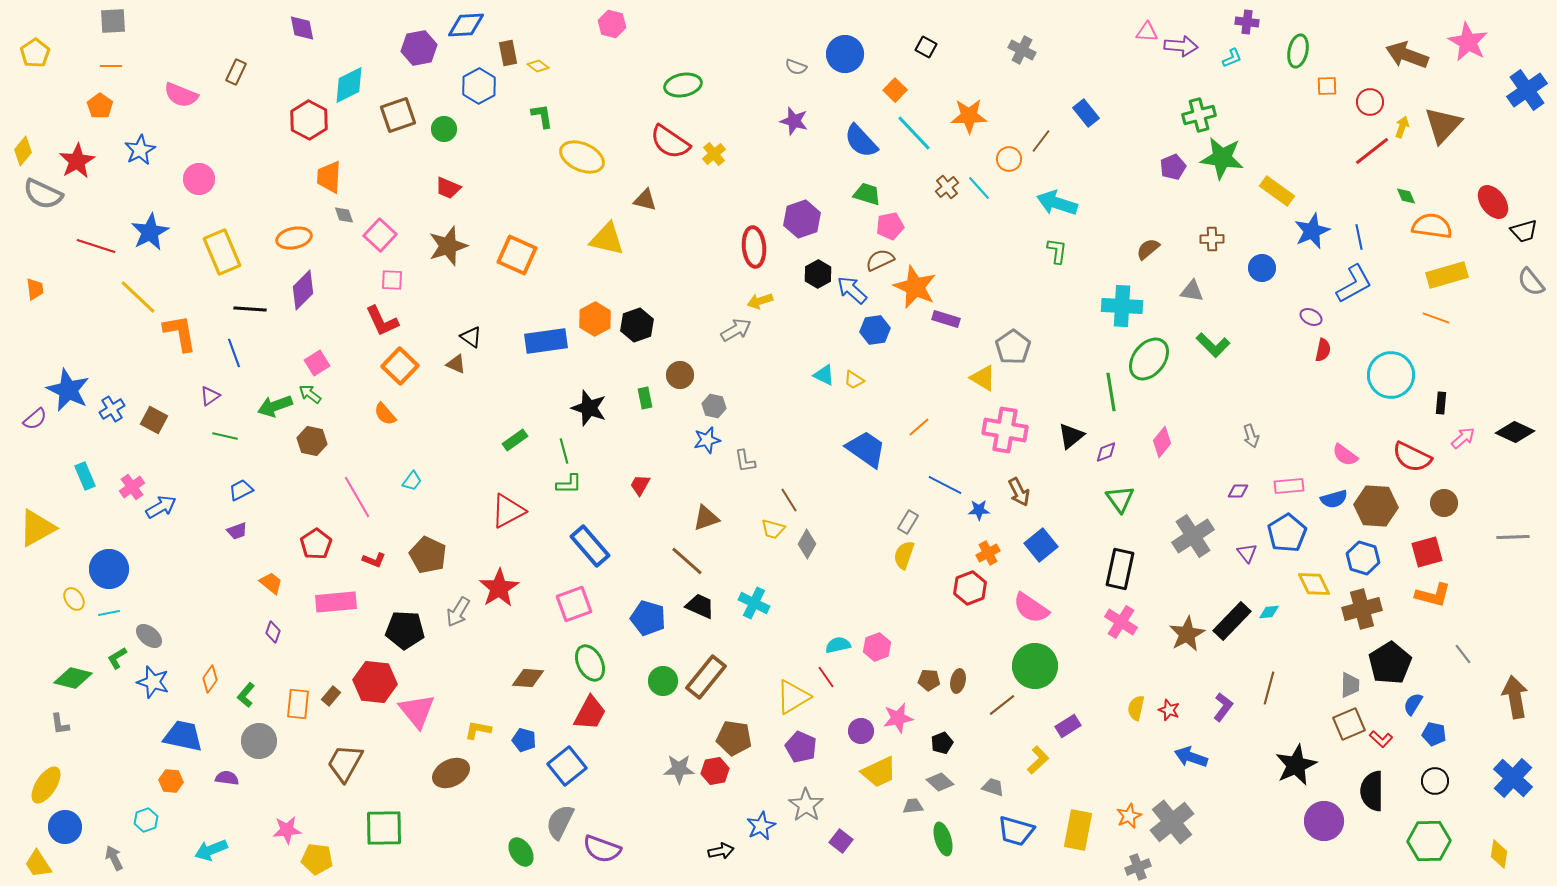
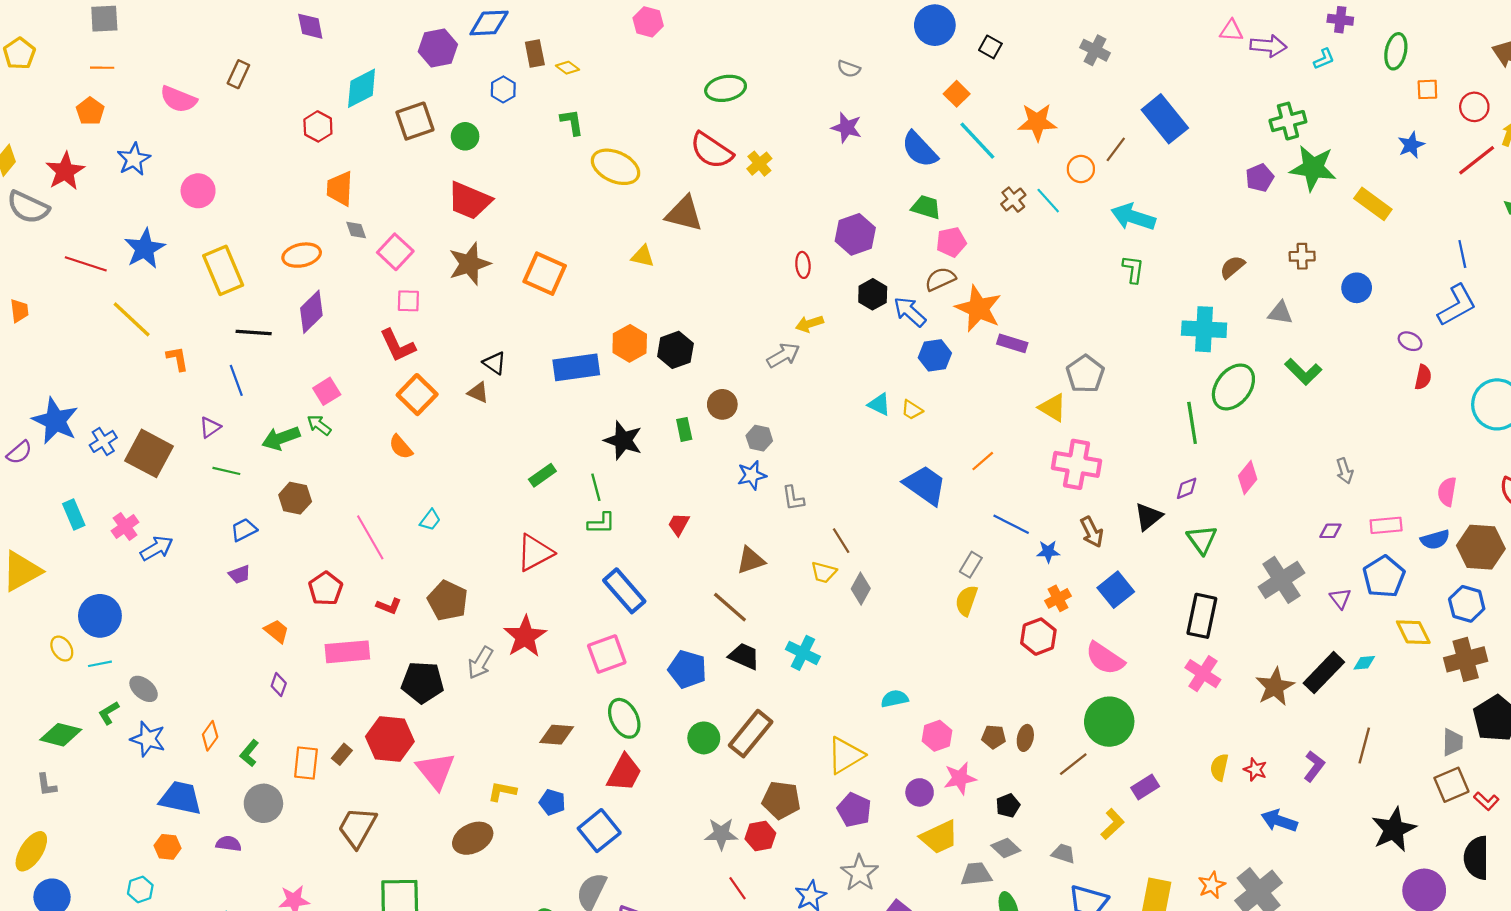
blue circle: (845, 54) -> (935, 25), moved
blue hexagon: (479, 86) -> (503, 89), size x0.7
blue rectangle: (1086, 113) -> (1165, 119), size x1.6
red hexagon: (309, 120) -> (318, 126), size x0.7
red trapezoid: (448, 188) -> (469, 201), size x1.6
brown triangle: (645, 200) -> (684, 214), size x1.5
blue star: (1312, 231) -> (1411, 145), moved, size x0.7
yellow triangle: (607, 239) -> (643, 256), size x0.6
red ellipse: (754, 247) -> (803, 265), size x0.6
orange L-shape: (180, 333) -> (177, 359), size x0.6
brown square: (154, 420) -> (149, 453), size x1.6
black triangle: (1071, 436) -> (1148, 517), moved
brown hexagon: (312, 441) -> (295, 498), moved
pink semicircle: (1345, 455) -> (1447, 492), turned 64
pink hexagon: (877, 647) -> (937, 736), moved
red line: (826, 677) -> (738, 888), moved
gray trapezoid: (913, 806) -> (976, 874), size x1.4

